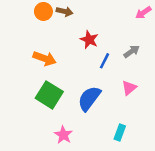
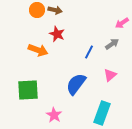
pink arrow: (143, 13) -> (122, 23), moved
red star: (89, 40) -> (57, 34), moved
green square: (49, 95) -> (28, 90), moved, turned -35
cyan rectangle: (120, 132) -> (102, 113), size x1.6

